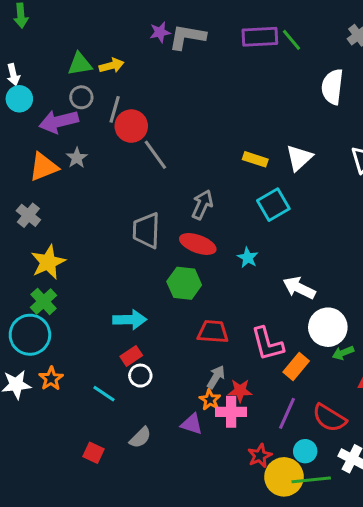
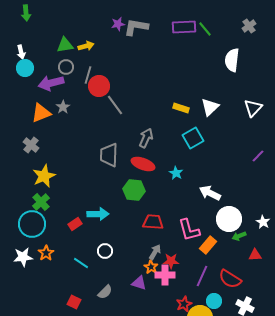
red rectangle: (131, 356) -> (75, 224), moved

